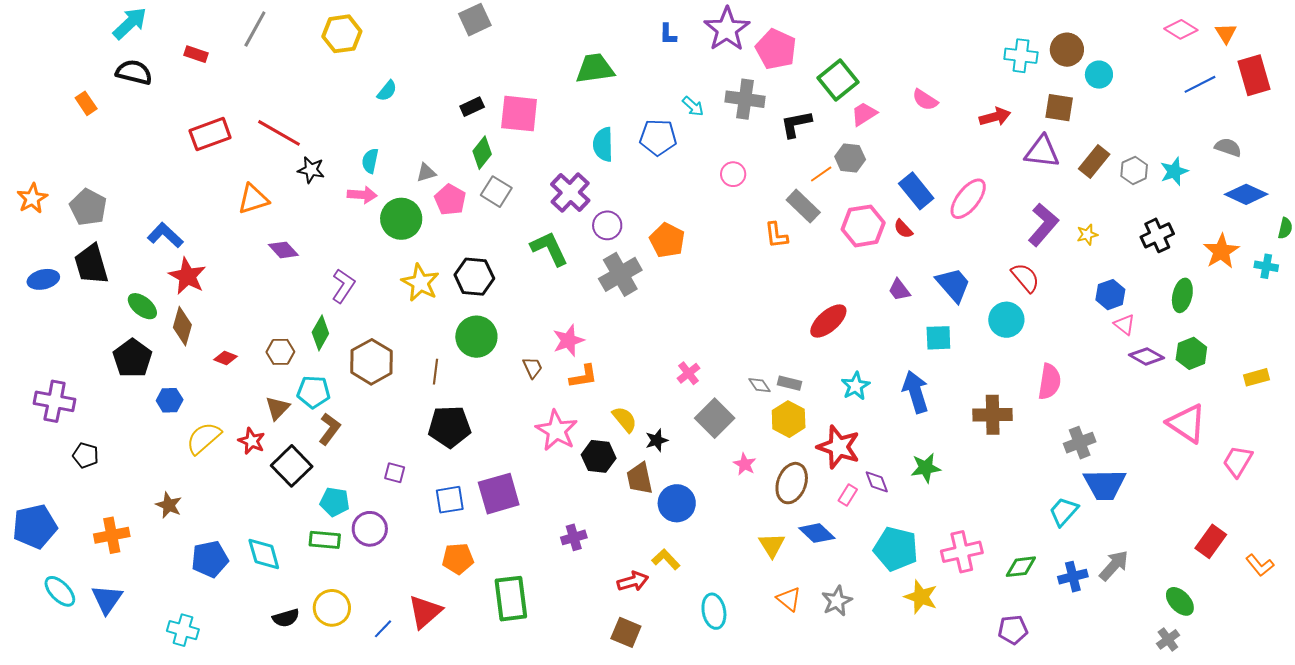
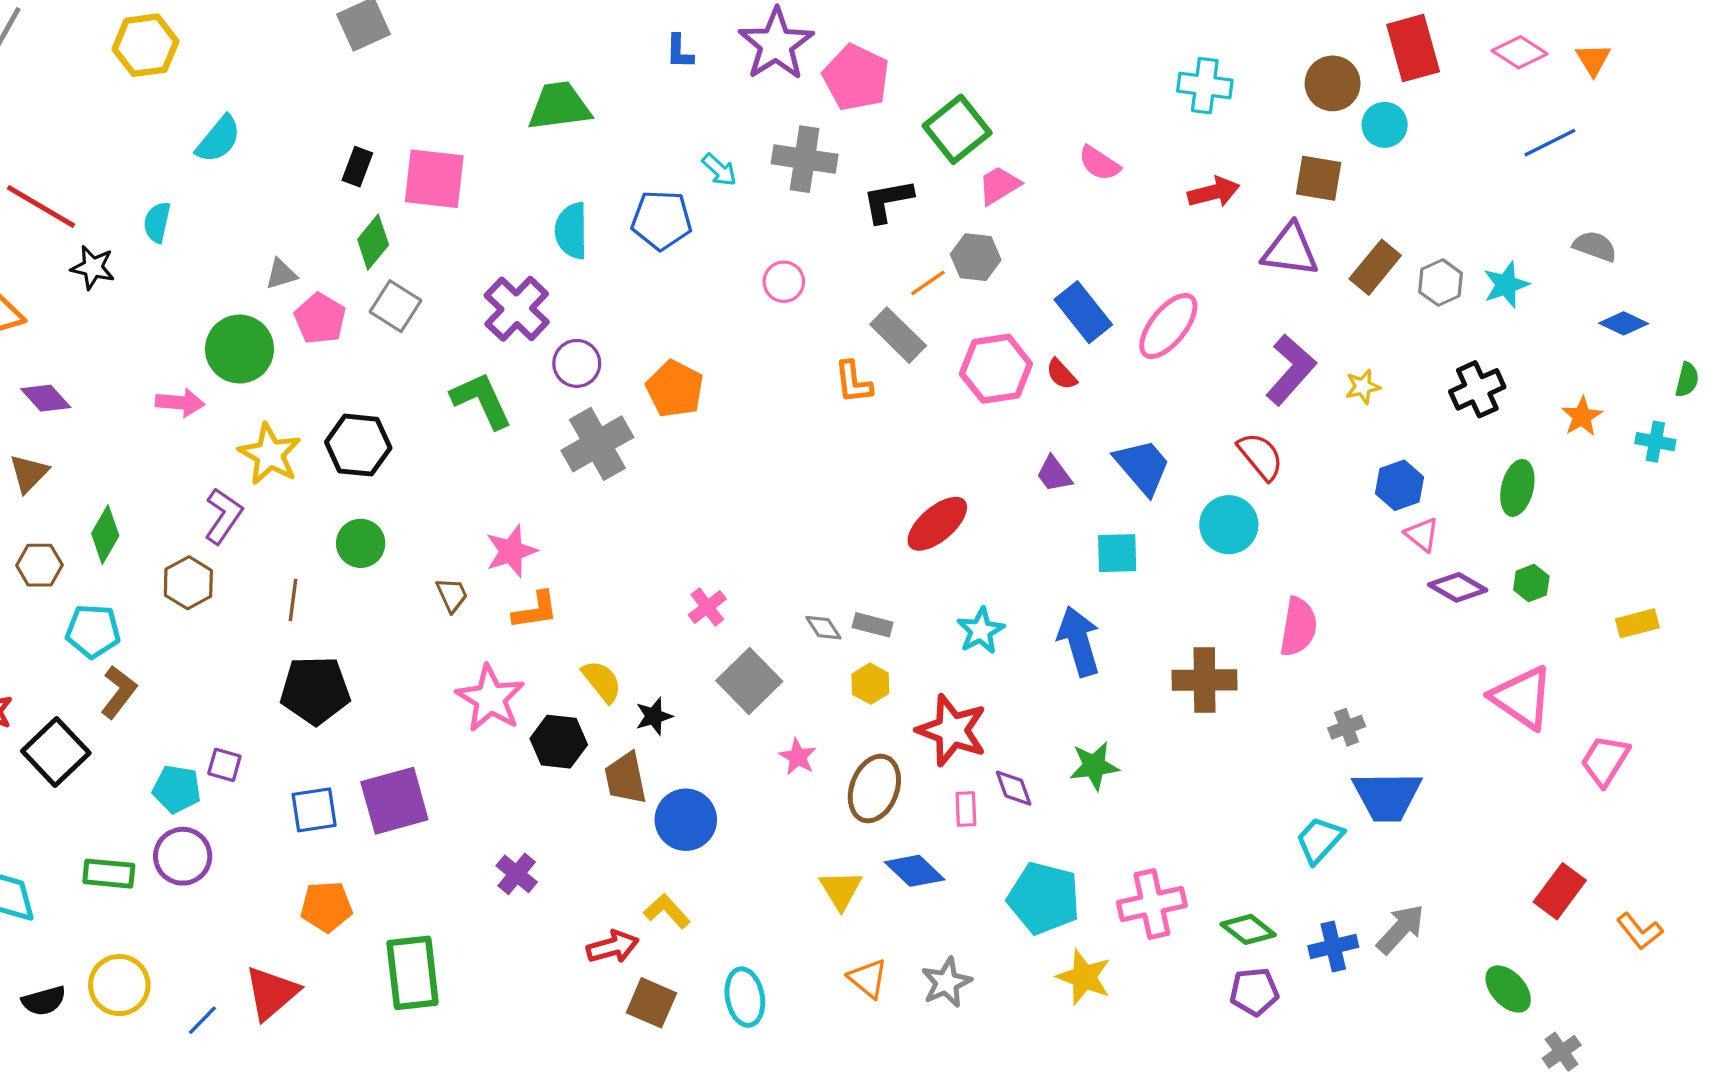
cyan cross: (1021, 56) -> (1205, 86), moved
red rectangle: (1254, 75) -> (1413, 48), moved
cyan semicircle: (387, 91) -> (218, 139), size x1.4
black rectangle: (472, 107) -> (357, 167), turned -45
cyan semicircle: (370, 161) -> (157, 222), moved
blue diamond: (1246, 194) -> (1624, 323), size x0.7
pink arrow: (362, 195) -> (180, 403), moved
orange star: (1221, 251) -> (1582, 416), size x0.7
purple L-shape: (343, 286) -> (223, 516), moved
green circle: (476, 337) -> (361, 543), size x0.7
green hexagon: (1191, 353) -> (1531, 583), size x0.7
brown hexagon: (371, 362) -> (188, 583), size x0.7
brown triangle: (278, 408) -> (29, 473), moved
yellow hexagon: (789, 419) -> (870, 684), size x0.7
gray cross: (1080, 443) -> (1347, 727), size x0.7
pink rectangle: (848, 495) -> (966, 809), turned -35
cyan pentagon: (335, 502) -> (177, 789), moved
purple cross: (574, 537) -> (517, 874), turned -35
green diamond: (1021, 567) -> (1248, 929), turned 44
purple pentagon: (1013, 630) -> (1254, 992), moved
brown square: (626, 632) -> (651, 1003), moved
gray cross: (1168, 639) -> (1562, 1052), moved

